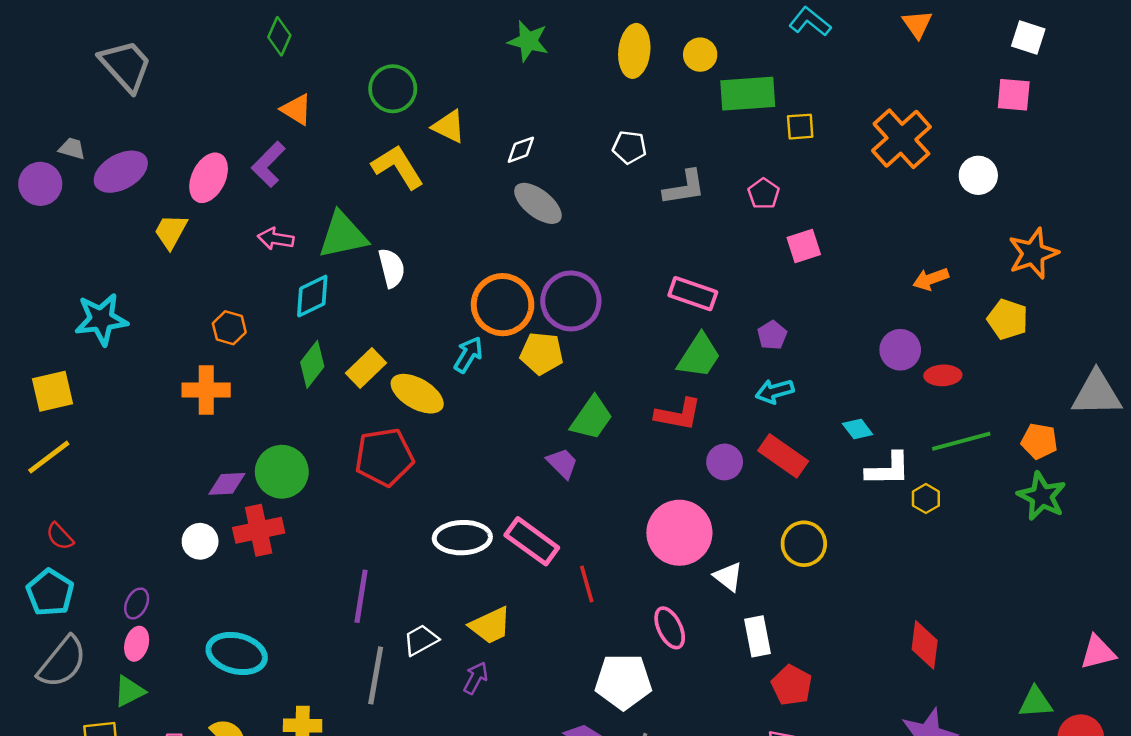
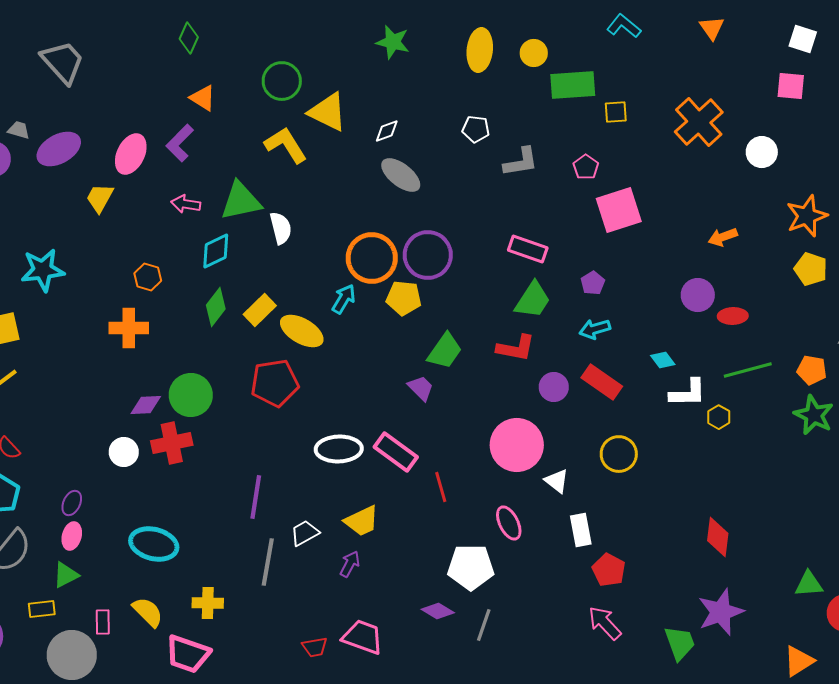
yellow triangle: (449, 127) -> (328, 112), size x1.4
pink square: (804, 246) -> (619, 210), size x1.6
yellow pentagon: (1008, 319) -> (811, 269), moved

